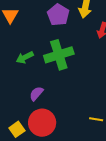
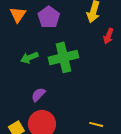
purple pentagon: (58, 15) -> (49, 17), moved

